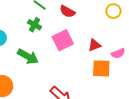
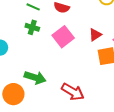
green arrow: (28, 56) -> (35, 78), moved

